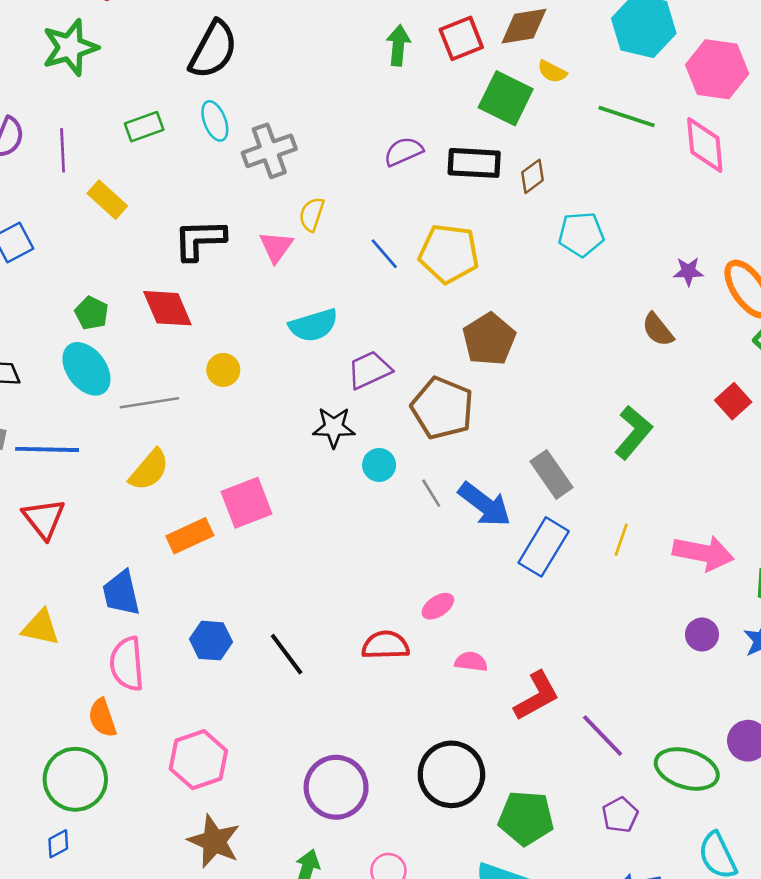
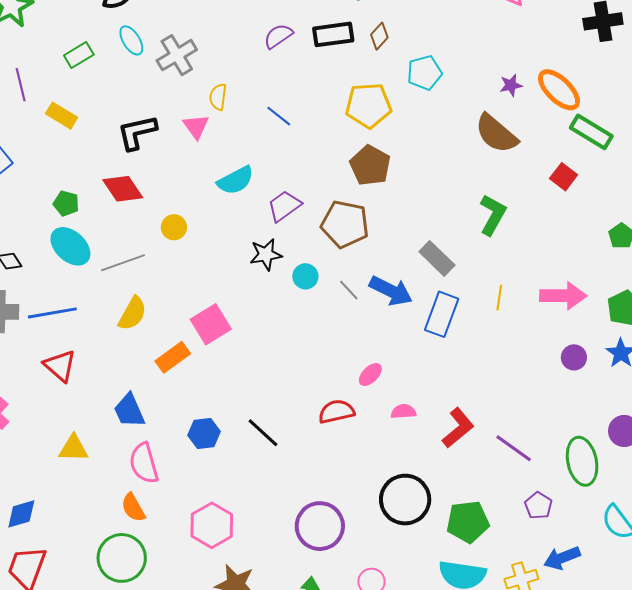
yellow pentagon: (449, 254) -> (368, 105), moved
brown semicircle: (658, 330) -> (496, 134), size x1.6
green ellipse: (687, 769) -> (582, 461), turned 72

